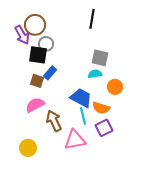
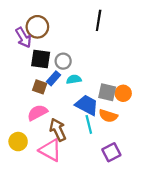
gray circle: (46, 44) -> (63, 61), moved
gray square: (100, 58) -> (107, 92), moved
cyan semicircle: (95, 74) -> (74, 79), moved
purple square: (104, 128) -> (111, 152), moved
pink triangle: (75, 140) -> (50, 150), moved, turned 40
yellow circle: (28, 148) -> (18, 142), moved

